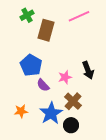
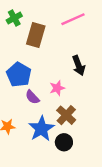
black arrow: (88, 70) -> (79, 65), moved

